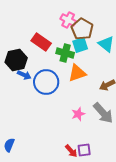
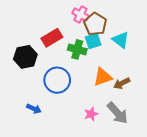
red rectangle: (41, 42) -> (52, 38), turned -66
orange triangle: (77, 73) -> (103, 77), moved
blue arrow: (24, 75) -> (34, 109), moved

